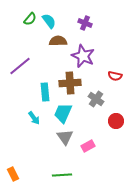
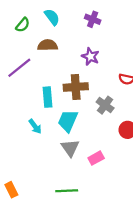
green semicircle: (30, 19) -> (23, 25), moved
brown semicircle: (58, 41) -> (47, 45), moved
purple star: (83, 56) -> (90, 57), size x0.7

